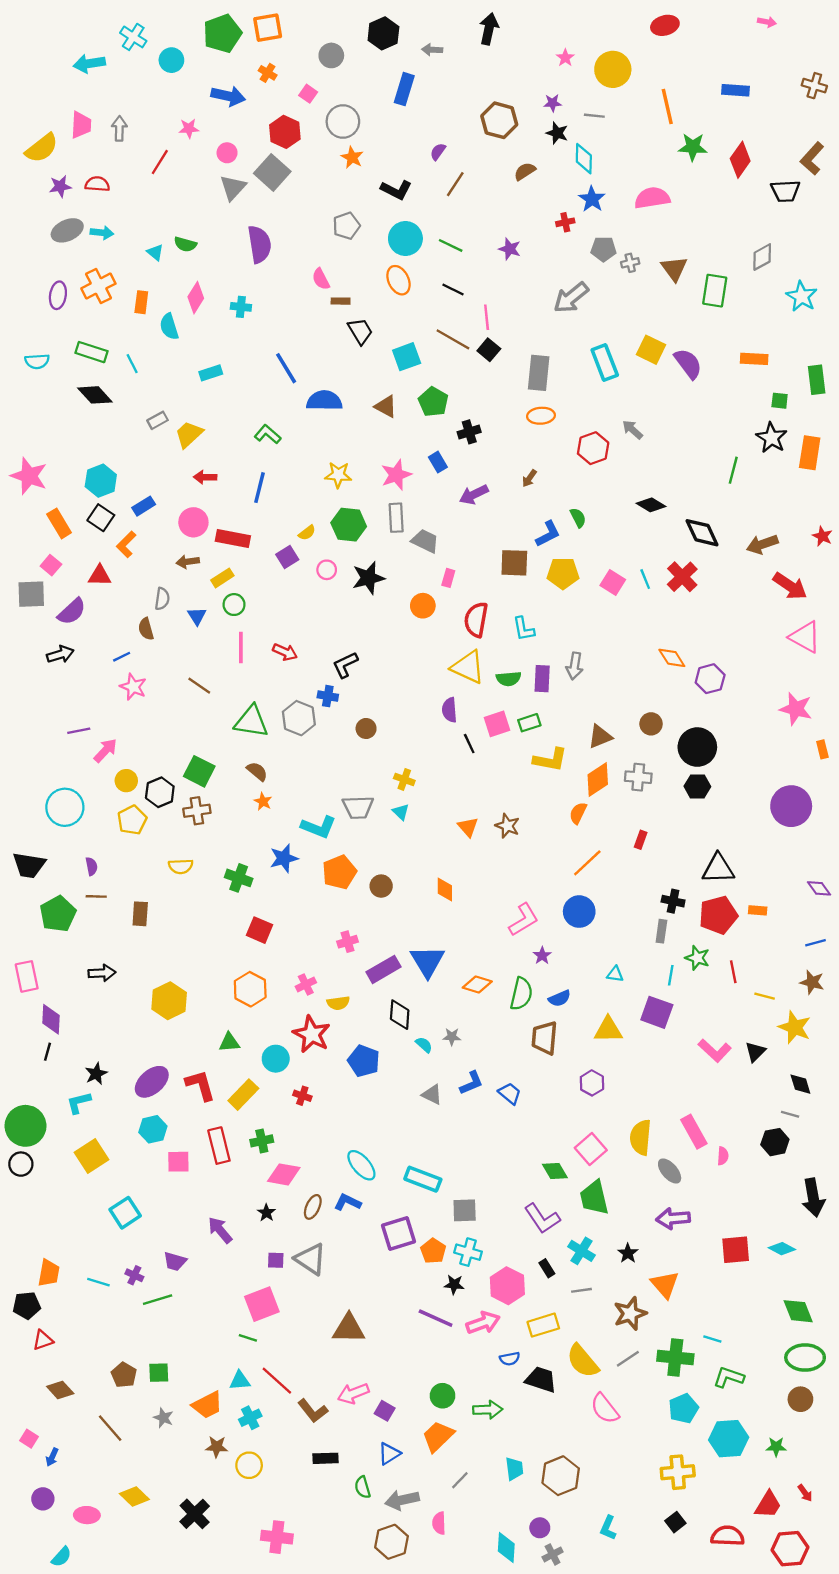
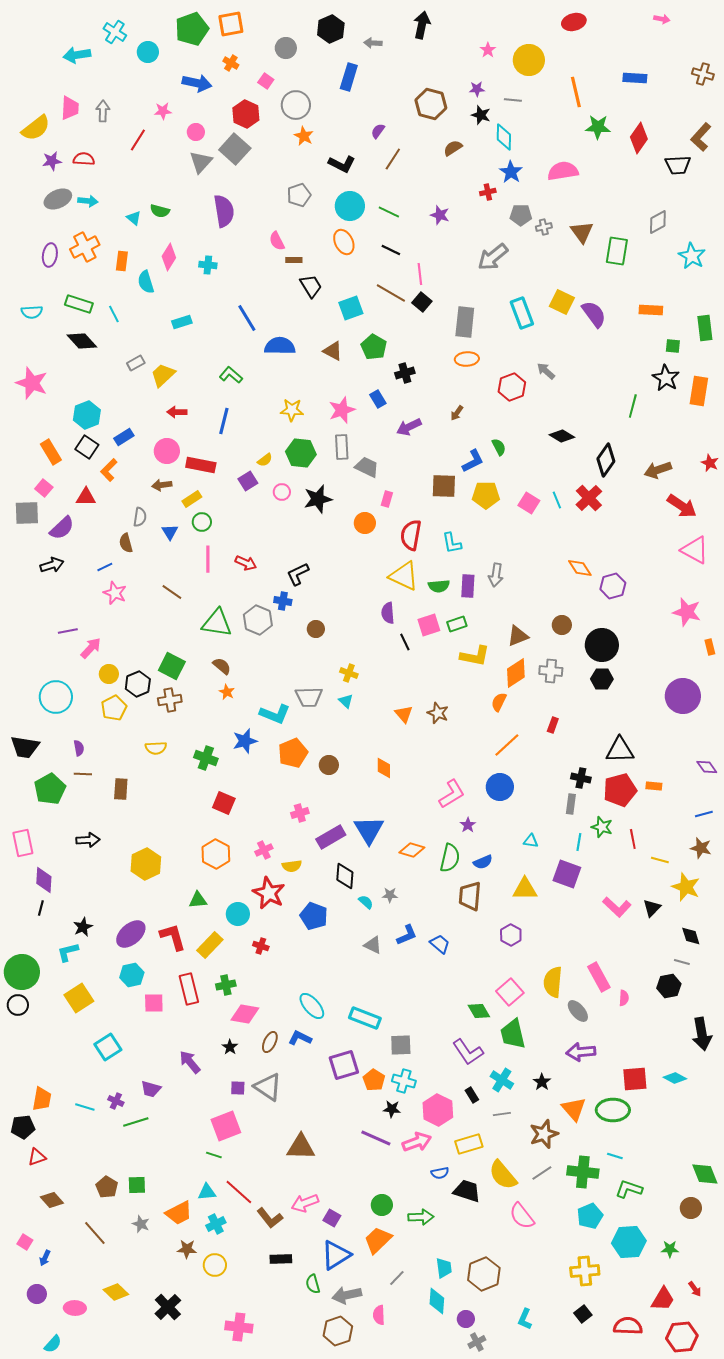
pink star: (29, 476) -> (32, 383), moved
black diamond: (702, 533) -> (606, 460), turned 60
green diamond: (798, 1311) -> (705, 1174), moved
green ellipse: (805, 1358) -> (613, 1110), moved
blue triangle: (389, 1454) -> (336, 1255), size x1.5
cyan diamond: (506, 1547) -> (437, 1301), moved

